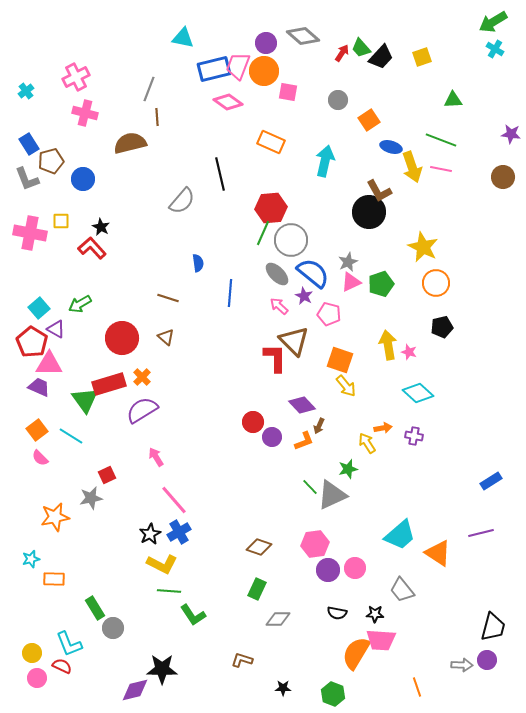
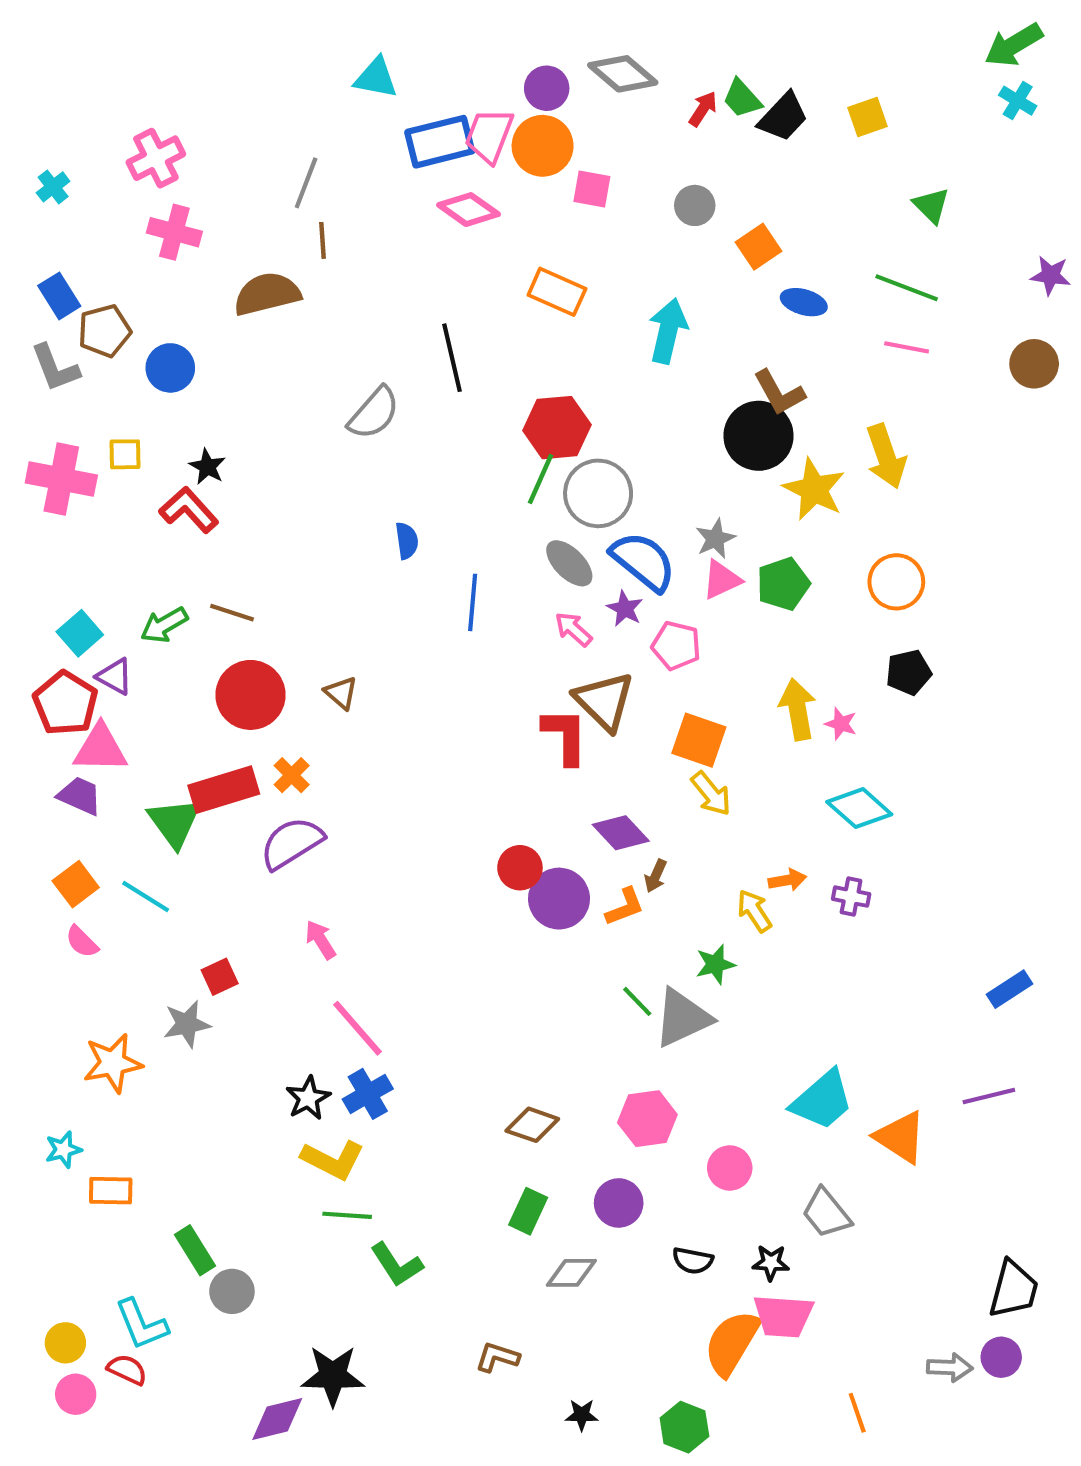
green triangle: (453, 100) -> (931, 205), turned 48
yellow arrow: (412, 167) -> (886, 456), moved
yellow star: (423, 247) -> (814, 489), moved
brown line: (168, 298) -> (232, 613), moved
purple circle: (272, 437) -> (559, 899), size x1.5
purple circle: (328, 570) -> (619, 1203), moved

